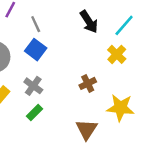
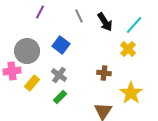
gray line: (36, 24) -> (79, 16), moved
brown cross: (88, 83) -> (104, 73), turned 32
yellow star: (120, 108) -> (131, 93), turned 30

